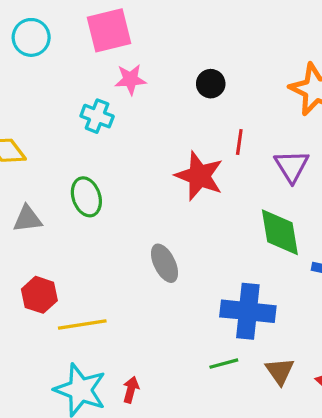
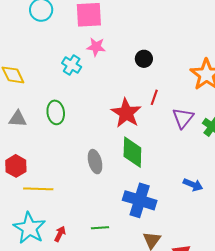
green diamond: (280, 232) -> (132, 152), moved
green line: (224, 364) -> (100, 228), moved

